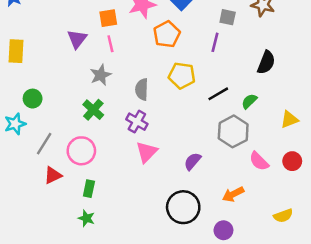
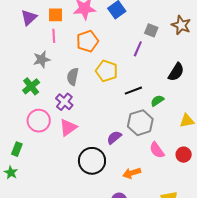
orange pentagon: (167, 34) -> (87, 41), moved
purple triangle: (77, 39) -> (29, 18), moved
pink circle: (81, 151) -> (39, 121), moved
purple semicircle: (193, 161) -> (114, 137), moved
black circle: (183, 207) -> (92, 161), moved

